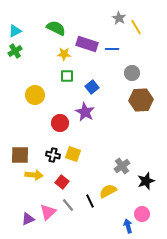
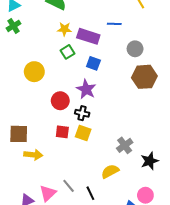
purple rectangle: (87, 44) -> (88, 36), moved
green square: (67, 76) -> (68, 52), turned -32
blue square: (92, 87) -> (93, 63), turned -32
yellow square: (73, 154) -> (83, 133), moved
black cross: (53, 155) -> (82, 113), moved
red square: (62, 182) -> (62, 132), moved, turned -32
black line: (90, 201) -> (90, 193), moved

